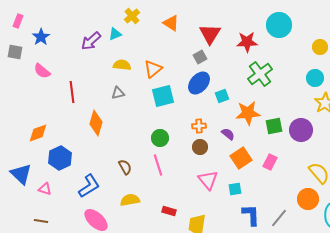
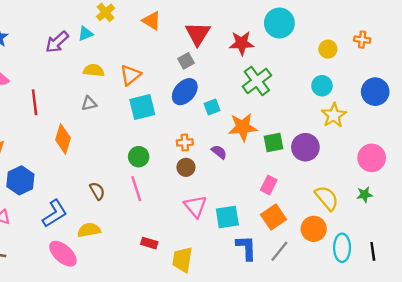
orange square: (241, 158) -> (273, 217), moved
cyan square: (235, 189) -> (227, 217), size x1.5
yellow semicircle: (130, 200) -> (89, 230), moved

